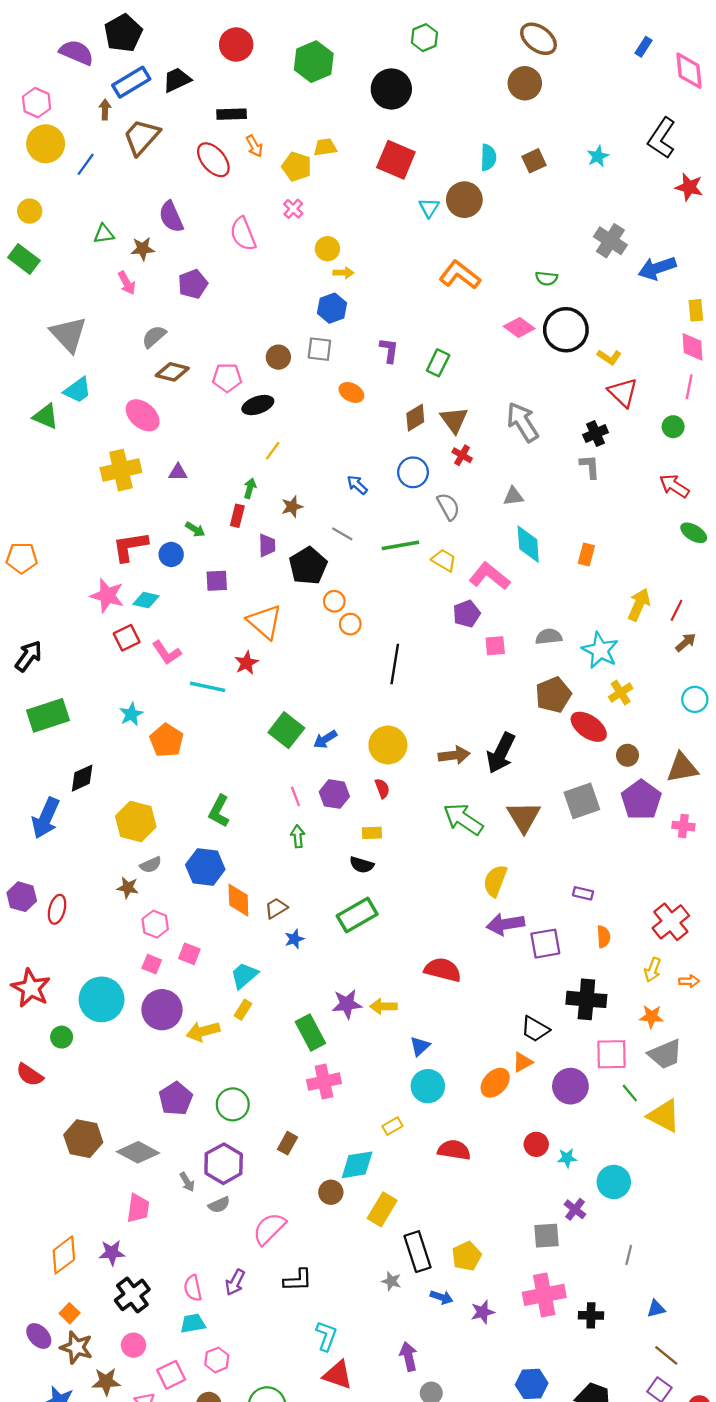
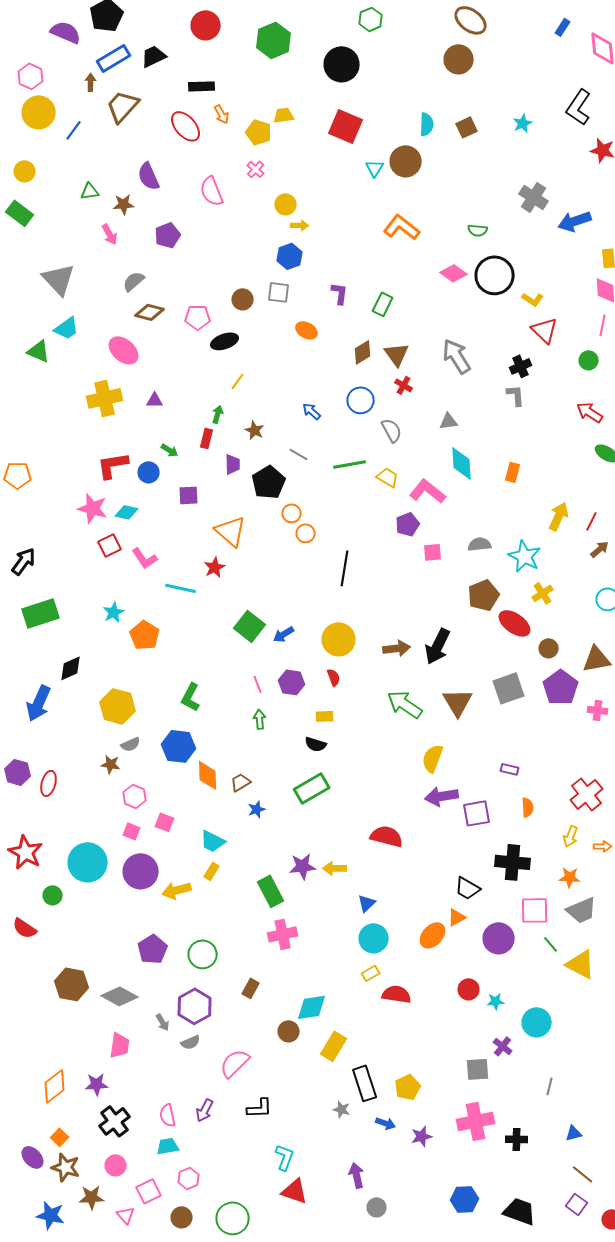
brown star: (292, 507) -> (255, 430), turned -30
cyan trapezoid: (244, 975) -> (213, 841), turned -112
yellow rectangle: (392, 1126) -> (371, 973), moved

